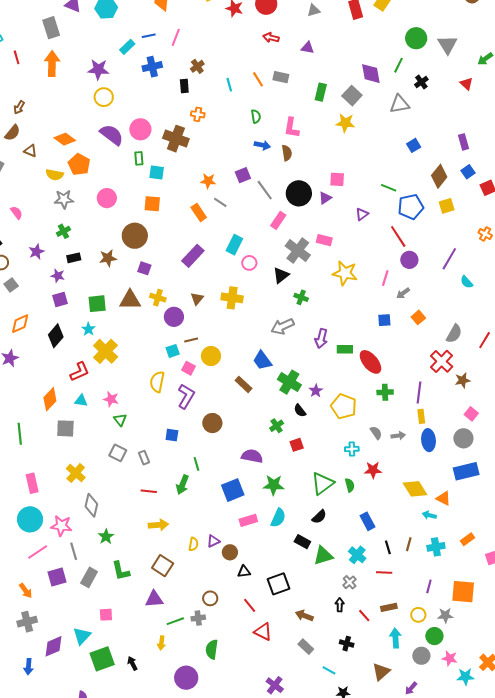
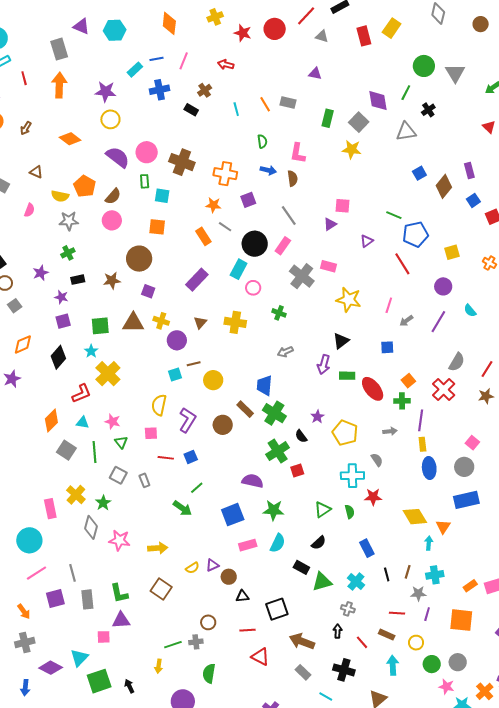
gray triangle: (314, 10) -> (322, 36), turned 32
red arrow: (271, 38) -> (226, 65), moved
red triangle: (467, 84) -> (489, 127), moved
black rectangle: (184, 86) -> (191, 110), turned -56
orange cross: (198, 114) -> (225, 174), moved, size x1.6
brown semicircle: (12, 133) -> (113, 196), moved
orange diamond: (65, 139) -> (70, 139), moved
brown diamond: (439, 176) -> (444, 186), moved
gray line: (265, 190) -> (289, 216), moved
black circle: (299, 193) -> (255, 244), moved
yellow square: (447, 206) -> (452, 252), moved
pink semicircle: (16, 213) -> (29, 210), moved, turned 56
purple line: (449, 259) -> (438, 322), moved
purple circle: (409, 260) -> (443, 286), moved
black triangle: (281, 275) -> (341, 341), moved
green cross: (301, 297) -> (279, 313), moved
orange square: (418, 317) -> (408, 381), moved
gray arrow: (283, 326) -> (285, 352), size x0.7
blue trapezoid: (262, 360) -> (264, 385), turned 40
pink square: (189, 368) -> (151, 433), moved, turned -32
brown star: (463, 380) -> (486, 396), moved
green cross: (289, 382) -> (274, 413), moved
green cross: (385, 392) -> (402, 401), moved
brown circle: (212, 423) -> (223, 425), moved
green cross: (277, 426) -> (278, 451), size x1.6
gray square: (65, 428) -> (66, 450), turned 30
green line: (20, 434) -> (95, 452), moved
blue square: (172, 435) -> (191, 457), moved, turned -32
gray arrow: (398, 436) -> (390, 431), moved
cyan cross: (352, 449) -> (352, 476), size x1.6
green line: (196, 464) -> (197, 488), turned 64
pink rectangle: (32, 483) -> (50, 509), moved
green triangle: (323, 484) -> (323, 510), size x0.7
green arrow: (182, 485) -> (182, 508), turned -78
red line: (149, 491) -> (166, 458), moved
orange triangle: (443, 498) -> (443, 527), turned 35
cyan arrow: (429, 515) -> (429, 543), turned 80
pink star: (61, 526) -> (119, 540), moved
green star: (106, 537) -> (103, 503), moved
orange rectangle: (468, 539) -> (470, 586), moved
yellow semicircle: (193, 544) -> (192, 568), turned 48
red line: (384, 573) -> (397, 613), moved
gray rectangle: (89, 577) -> (87, 599), turned -36
gray cross: (350, 582) -> (348, 609), turned -32
purple triangle: (154, 599) -> (121, 620), moved
red line: (250, 605) -> (247, 630), turned -56
brown rectangle: (389, 607) -> (387, 635), turned 35
gray star: (445, 615) -> (418, 593), moved
brown arrow: (304, 616) -> (302, 641), size x1.4
black cross: (347, 644) -> (344, 670), size x1.5
purple diamond: (53, 646) -> (51, 668), turned 50
gray circle: (421, 656) -> (458, 662), moved

